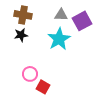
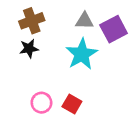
brown cross: (23, 15) -> (32, 21), turned -30
red square: (43, 87) -> (72, 104), moved

